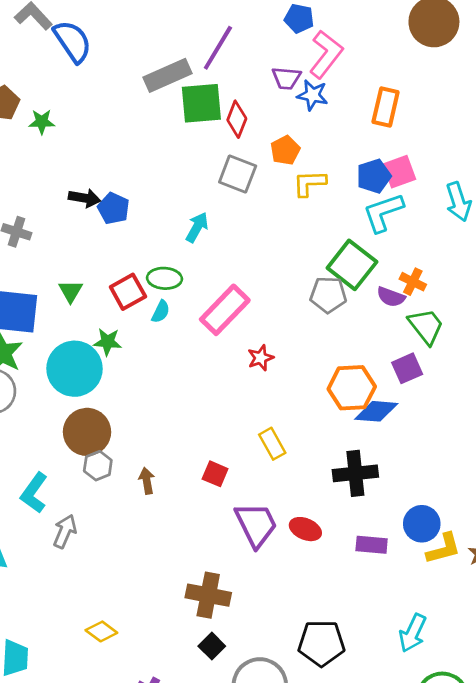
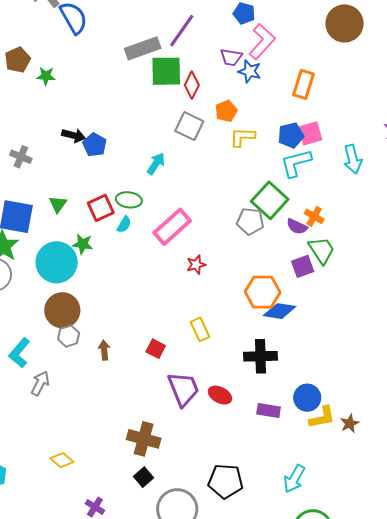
purple square: (407, 368) -> (303, 266), moved

